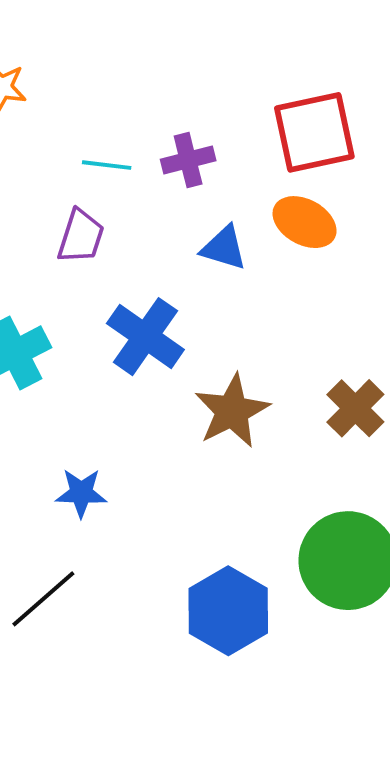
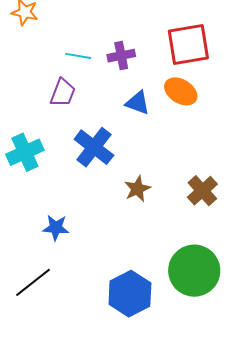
brown star: (232, 411) -> (137, 189), size x0.7

